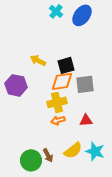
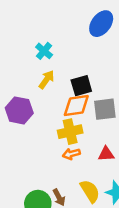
cyan cross: (56, 11) -> (44, 51), moved
yellow arrow: (38, 60) -> (47, 79), turned 98
yellow semicircle: (73, 150) -> (90, 191), turned -84

